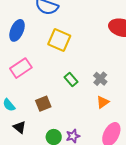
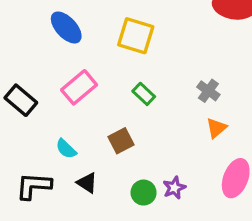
blue ellipse: (17, 30) -> (66, 28), turned -60
green rectangle: (71, 80) -> (144, 94), moved

